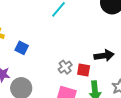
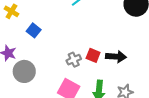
red square: (84, 70) -> (93, 55), moved

